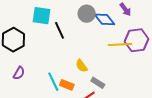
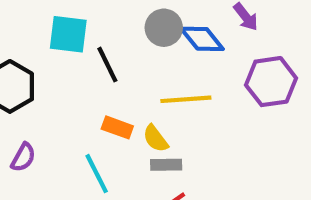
yellow line: (120, 44) -> (186, 99), moved
gray rectangle: (98, 83) -> (166, 165), moved, turned -32
orange rectangle: (67, 85) -> (117, 127), moved

